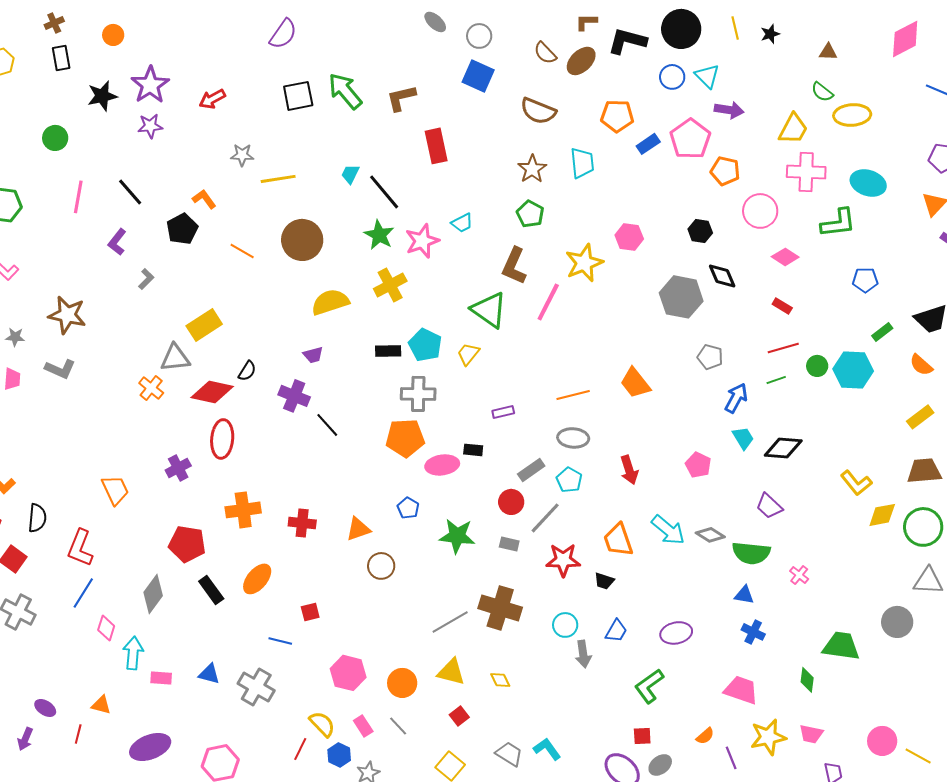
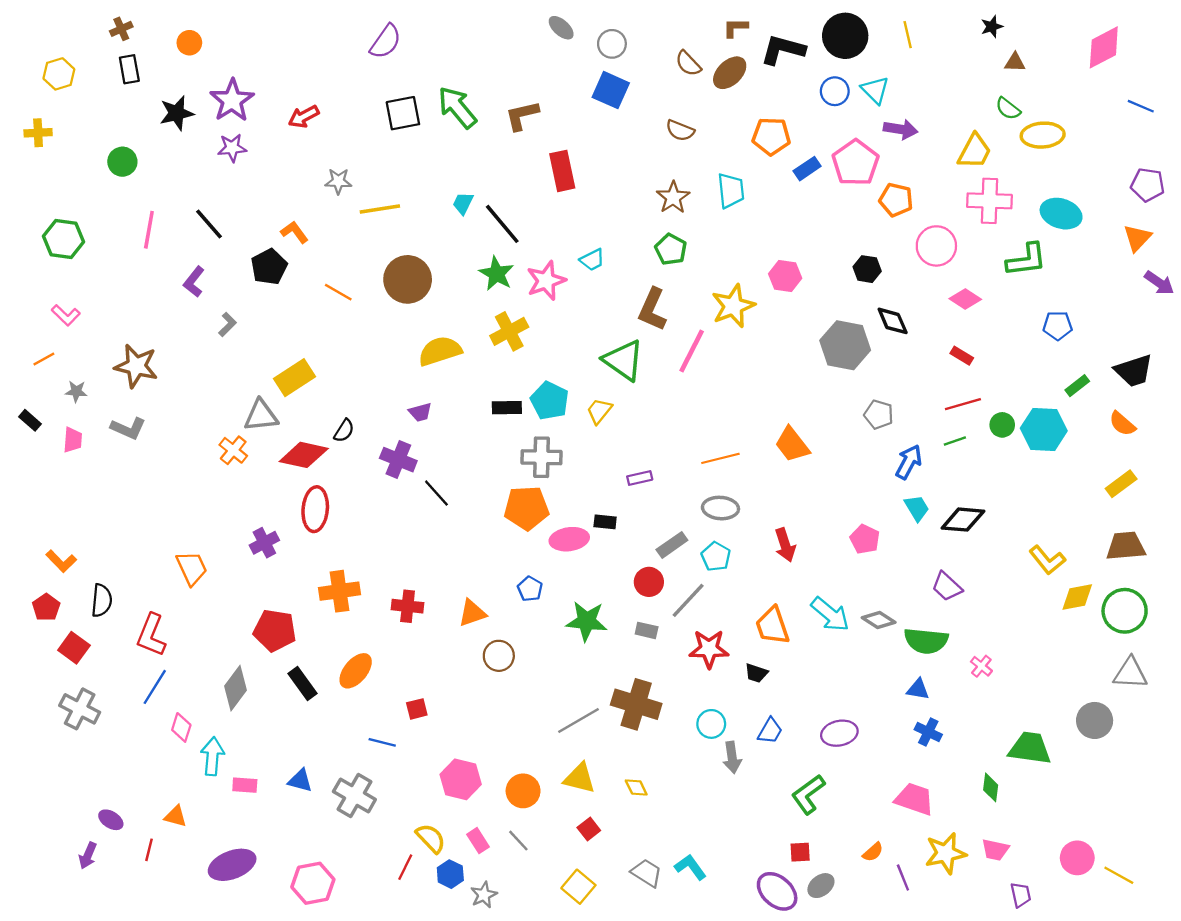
black star: (770, 34) -> (992, 27), moved
brown semicircle: (538, 111) -> (680, 130), size x0.7

